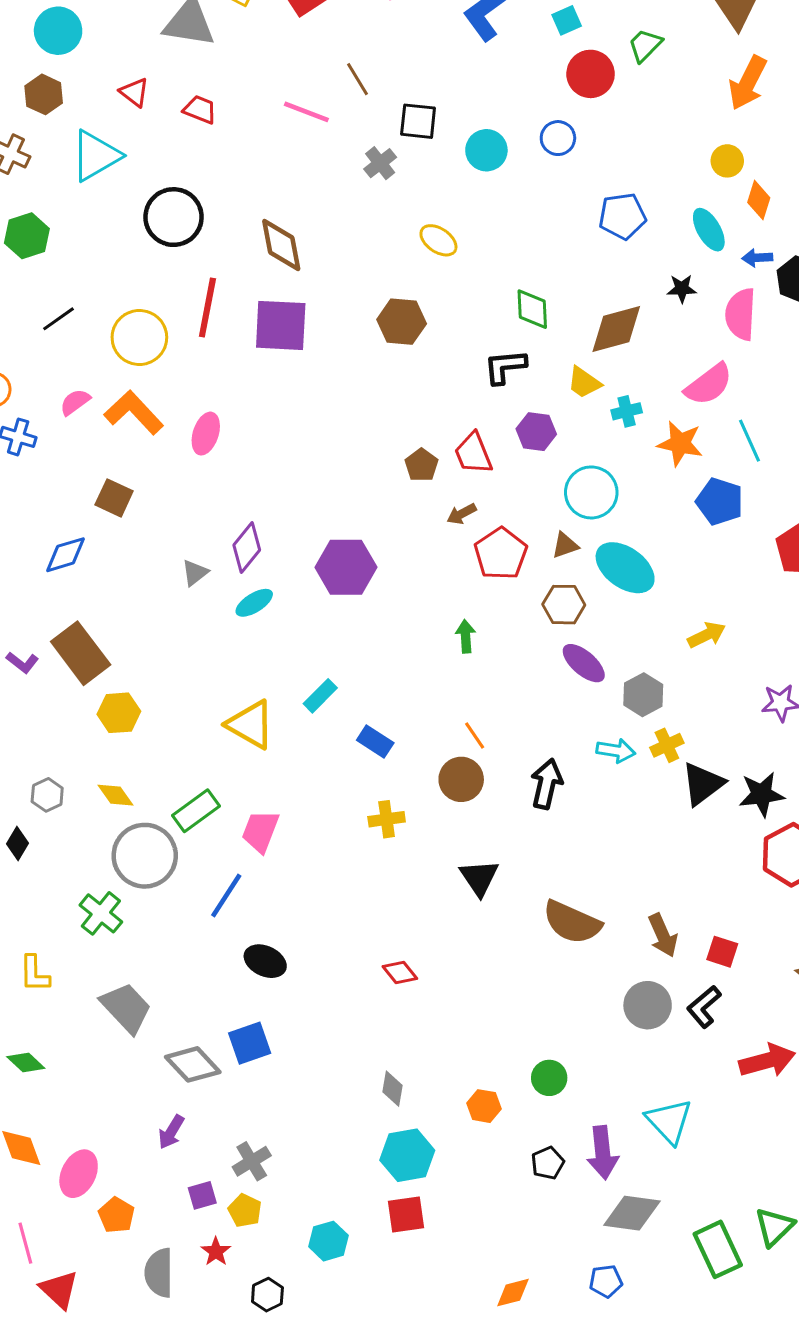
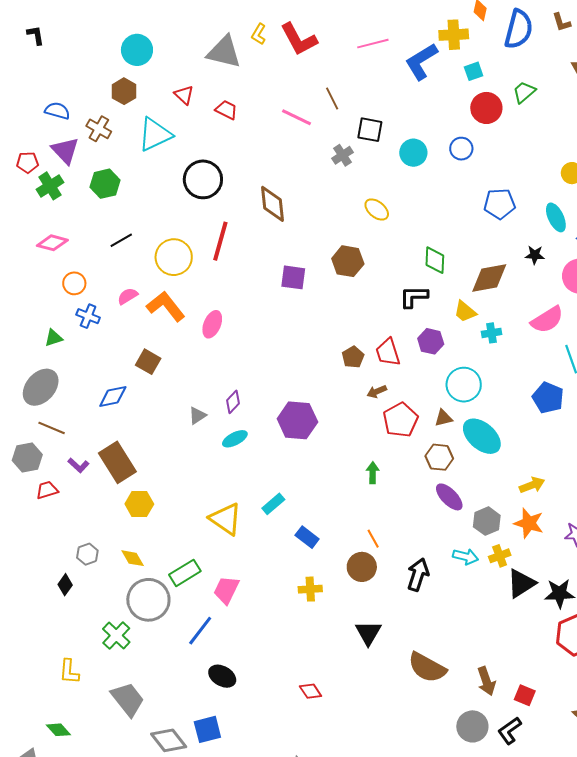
purple square: (281, 325) -> (293, 277), moved, size x0.7
orange star: (680, 444) -> (529, 523), moved
purple diamond: (247, 547) -> (233, 402), size x0.7

